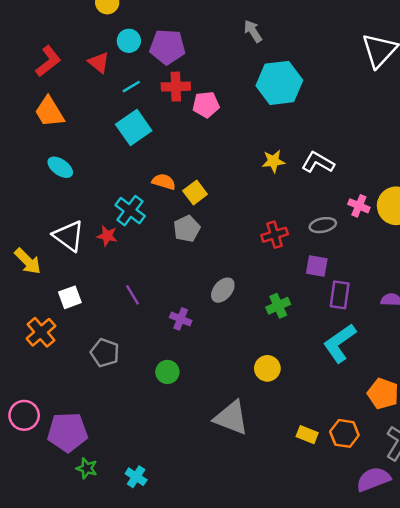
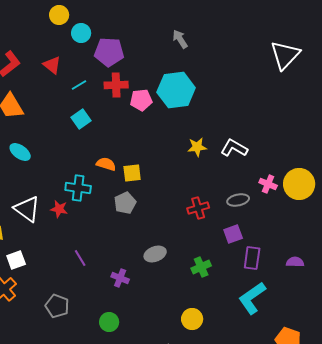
cyan circle: (129, 41) -> (81, 33), moved
cyan hexagon: (279, 83) -> (176, 90), moved
cyan square: (134, 128) -> (81, 119), size x0.7
yellow square: (195, 193) -> (132, 173), turned 30
cyan cross: (130, 211) -> (78, 188), turned -30
purple square: (317, 266) -> (233, 234), turned -30
gray ellipse: (223, 290) -> (155, 254), turned 30
white square: (70, 297) -> (16, 260), moved

